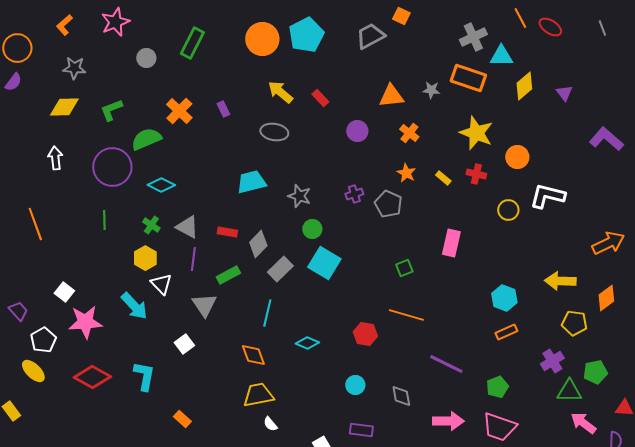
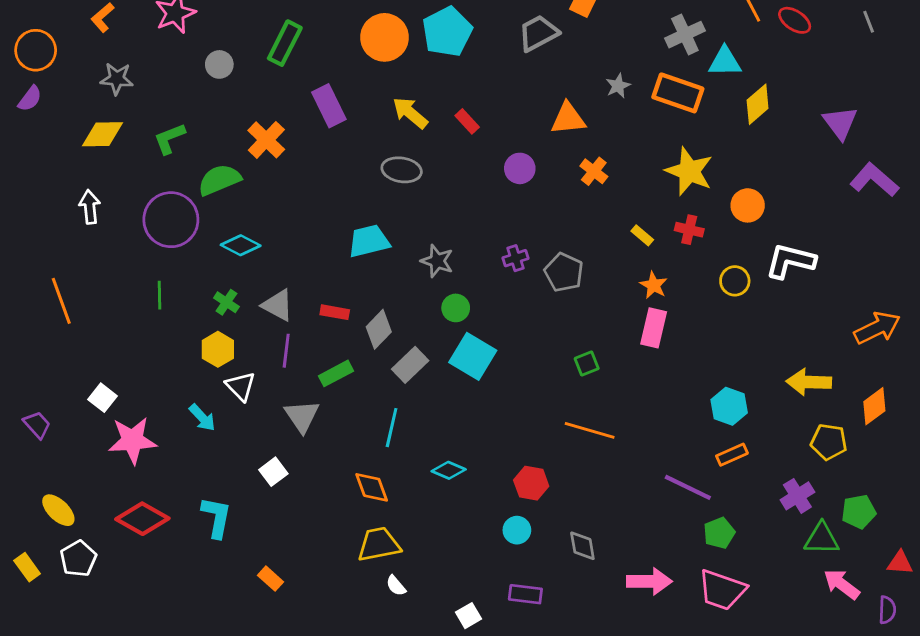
gray star: (431, 90) -> (618, 86), moved, turned -30
purple triangle: (564, 93) -> (840, 123), moved, size x1.5
purple rectangle: (223, 109) -> (329, 106), moved, size x1.8
orange star: (406, 173) -> (654, 285), moved
cyan arrow: (134, 306) -> (202, 418), size x0.7
red hexagon: (365, 334) -> (531, 483), moved
white pentagon: (43, 340) -> (78, 559), moved
purple line: (446, 364) -> (688, 487), moved

